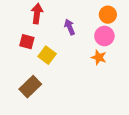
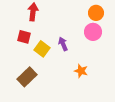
purple arrow: (70, 27) -> (63, 44), moved
orange star: (99, 57) -> (81, 71), moved

